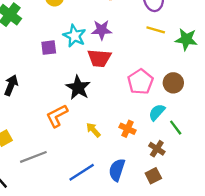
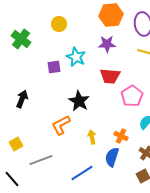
purple star: (102, 30) -> (107, 44), moved
red trapezoid: (99, 58) -> (110, 76), moved
yellow arrow: (93, 130) -> (92, 137), turned 32
blue semicircle: (117, 170) -> (112, 157), moved

